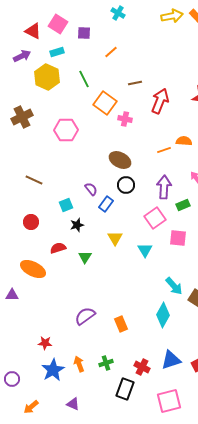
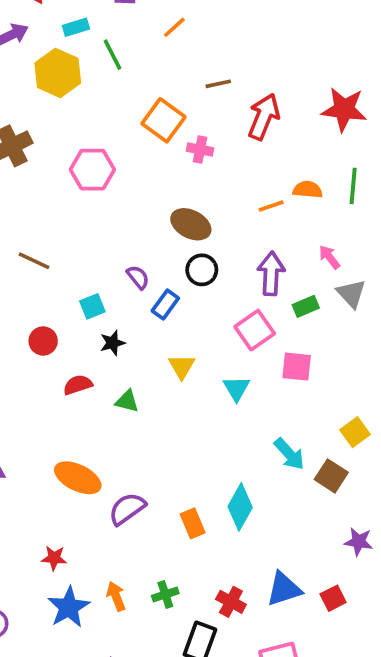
green line: (84, 79) -> (112, 55), moved
red circle: (31, 222) -> (43, 341), moved
green triangle: (85, 257) -> (127, 401), turned -48
orange ellipse: (33, 269) -> (78, 478), moved
cyan diamond: (163, 315) -> (240, 507), moved

